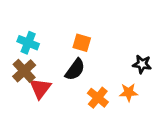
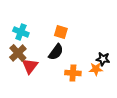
black star: (142, 64) -> (103, 59), moved
orange cross: (98, 98) -> (73, 73), turned -35

